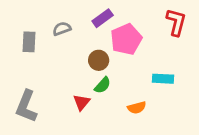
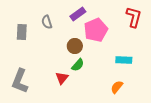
gray semicircle: (62, 29) -> (47, 22), turned -88
orange semicircle: (137, 108) -> (117, 87), moved, turned 144

